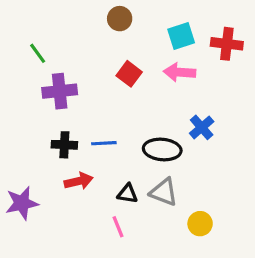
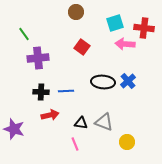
pink arrow: (180, 72) -> (125, 44), moved
black ellipse: (162, 150) -> (103, 82), moved
purple star: (22, 203) -> (14, 129), turned 30

